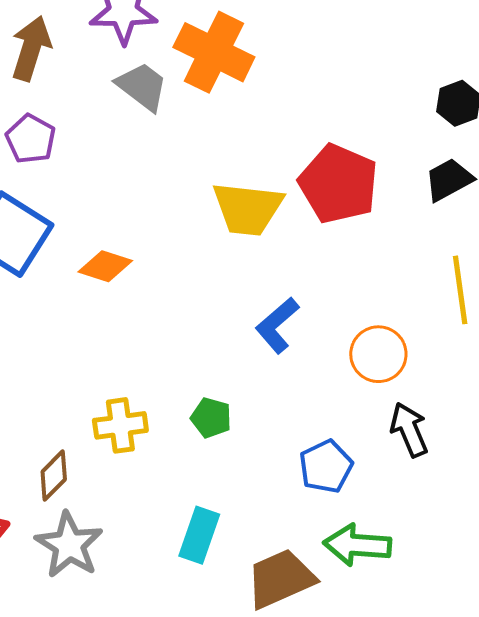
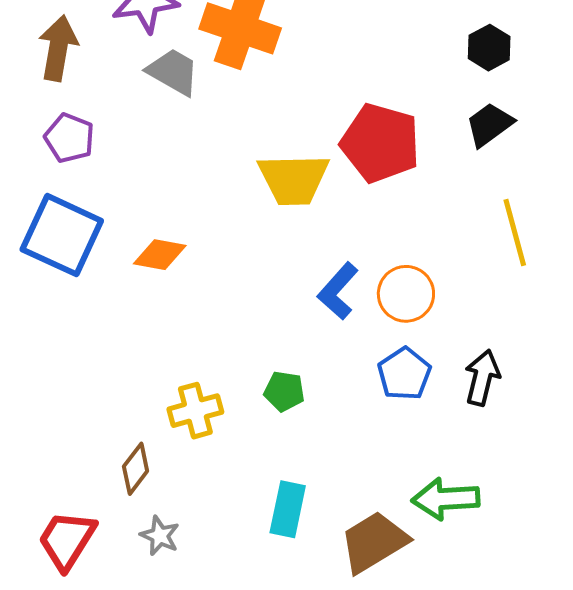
orange circle: (378, 354) -> (406, 294), moved
black arrow: (409, 430) -> (482, 378), turned 44
blue pentagon: (326, 466) -> (404, 374), moved
gray star: (69, 545) -> (160, 536), size x0.6

